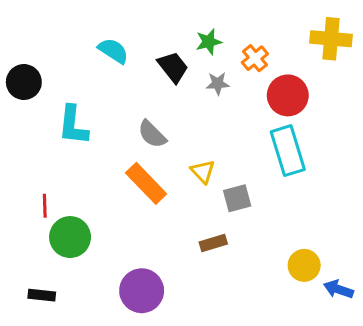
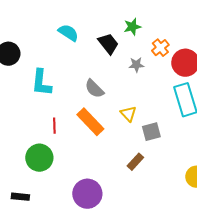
orange cross: (255, 58) -> (160, 48), moved
gray star: (218, 83) -> (136, 65), moved
red line: (45, 206) -> (54, 126), moved
brown rectangle: (213, 243) -> (135, 162), turned -30

